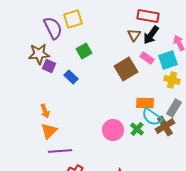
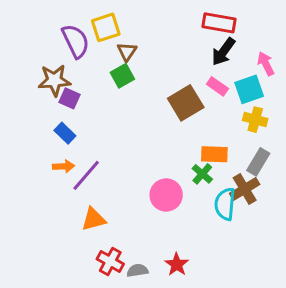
brown triangle: (134, 35) -> (127, 52), moved
blue rectangle: (71, 77) -> (65, 133), moved
orange arrow: (45, 111) -> (63, 166), turned -72
cyan semicircle: (152, 117) -> (225, 204), moved, turned 60
green cross: (137, 129) -> (202, 174), moved
orange triangle: (49, 131) -> (94, 219), moved, turned 30
purple line: (60, 151) -> (86, 175), moved, turned -45

